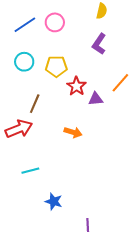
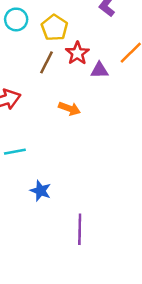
yellow pentagon: (56, 66) -> (55, 28), turned 30
brown line: (35, 104) -> (46, 62), moved

